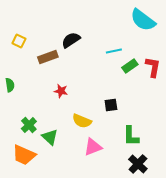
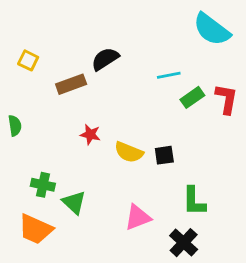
yellow semicircle: (82, 121) -> (129, 152), moved
green cross: (29, 125) -> (43, 185), turned -35
black cross: (138, 164) -> (184, 243), moved

